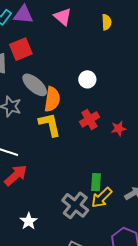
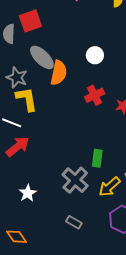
yellow L-shape: (50, 125) -> (27, 99), moved
yellow arrow: (102, 198) -> (109, 187), moved

